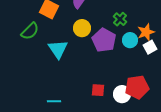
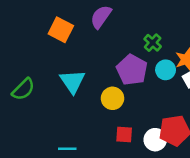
yellow circle: (82, 28) -> (113, 98), moved
green semicircle: (30, 31) -> (23, 89), moved

